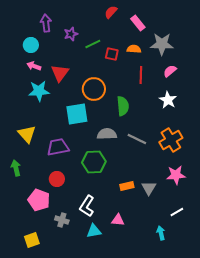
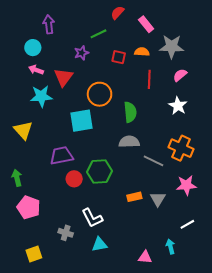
purple star: (71, 34) -> (82, 53), moved
green line: (93, 44) -> (98, 34), moved
yellow triangle: (27, 134) -> (23, 130), moved
gray semicircle: (107, 134) -> (129, 142), moved
gray line: (137, 139) -> (153, 161), moved
orange cross: (171, 140) -> (181, 148), turned -35
red circle: (57, 179) -> (74, 179), moved
pink pentagon: (39, 200) -> (29, 207), moved
white L-shape: (87, 206) -> (92, 218), turned -60
pink triangle: (118, 220) -> (145, 257), moved

